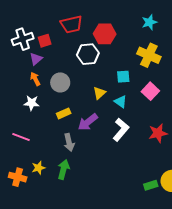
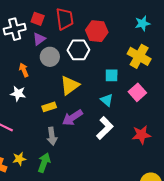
red trapezoid: (71, 24) -> (65, 19), turned -90
red square: (45, 41) -> (38, 19), moved, turned 32
purple triangle: (36, 59) -> (39, 39), moved
gray circle: (60, 82) -> (50, 57), moved
yellow triangle: (99, 93) -> (70, 85), moved, size x1.5

